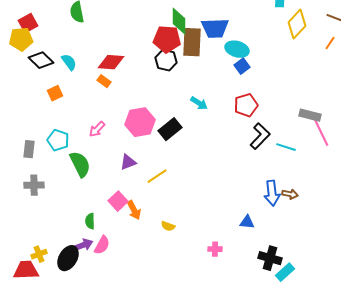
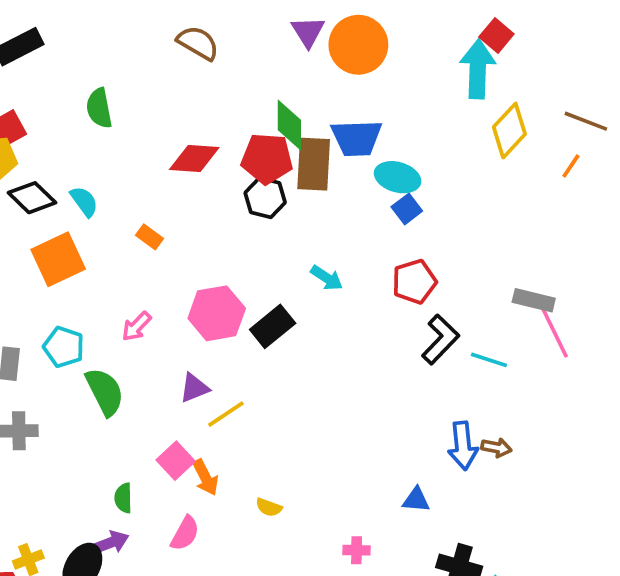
red diamond: (111, 62) -> (194, 159), moved
orange square: (55, 93) -> (58, 259), size x1.8
yellow line: (157, 176) -> (226, 414), moved
pink semicircle: (102, 245) -> (185, 533), moved

